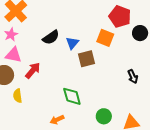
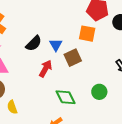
red arrow: (33, 70) -> (46, 69), moved
green circle: (104, 116) -> (99, 92), moved

